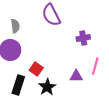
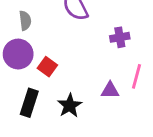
red square: (36, 69) -> (47, 67), moved

